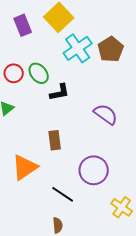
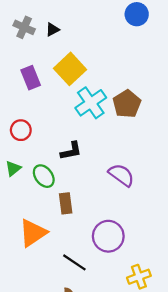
green ellipse: (39, 73) -> (44, 176), moved
yellow cross: (122, 207) -> (139, 277), turned 35

